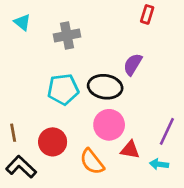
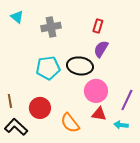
red rectangle: (147, 14) -> (98, 26), moved
pink circle: (109, 125) -> (96, 91), moved

